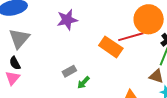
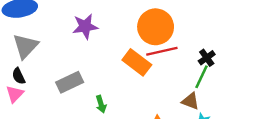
orange circle: (149, 19) -> (156, 27), moved
gray rectangle: (69, 71) -> (70, 82), moved, size x1.5
green arrow: (83, 83) -> (101, 104), turned -64

